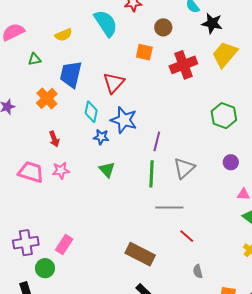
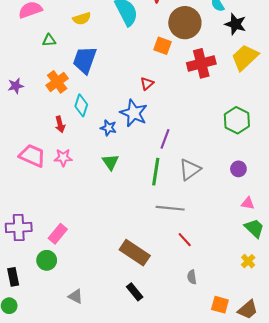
brown circle: (163, 27) -> (185, 23), size x1.8
red triangle: (114, 83) -> (147, 84), moved, size x0.6
cyan diamond: (91, 112) -> (81, 105), moved
green circle: (45, 268) -> (47, 260), moved

